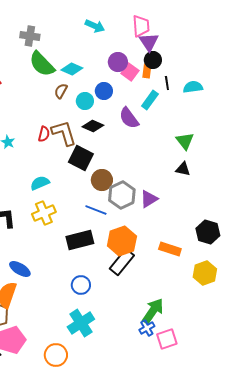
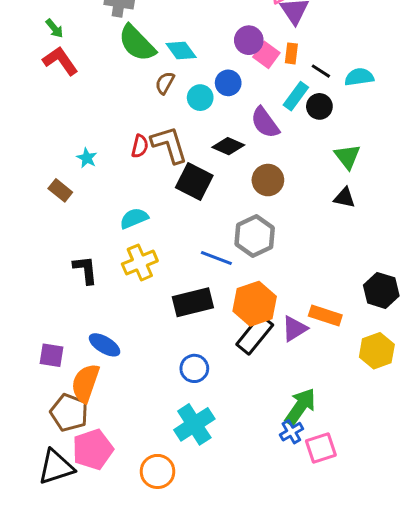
black circle: (153, 60) -> (319, 106), moved
cyan diamond: (72, 69) -> (181, 50), turned 30
black line: (167, 83) -> (321, 71), turned -48
black diamond: (93, 126) -> (228, 146), moved
brown circle: (102, 180) -> (268, 180), moved
purple triangle: (149, 199) -> (294, 329), moved

